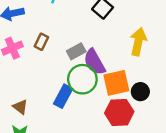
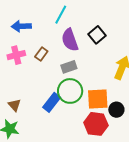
purple semicircle: (94, 62) -> (70, 40), moved

